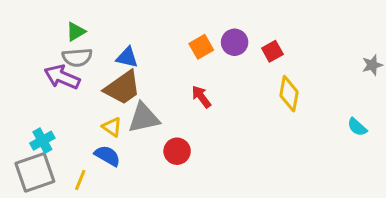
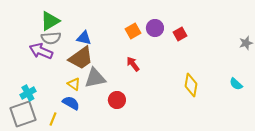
green triangle: (76, 32) -> (50, 21), size x1.5
yellow diamond: (289, 94) -> (191, 85), moved

